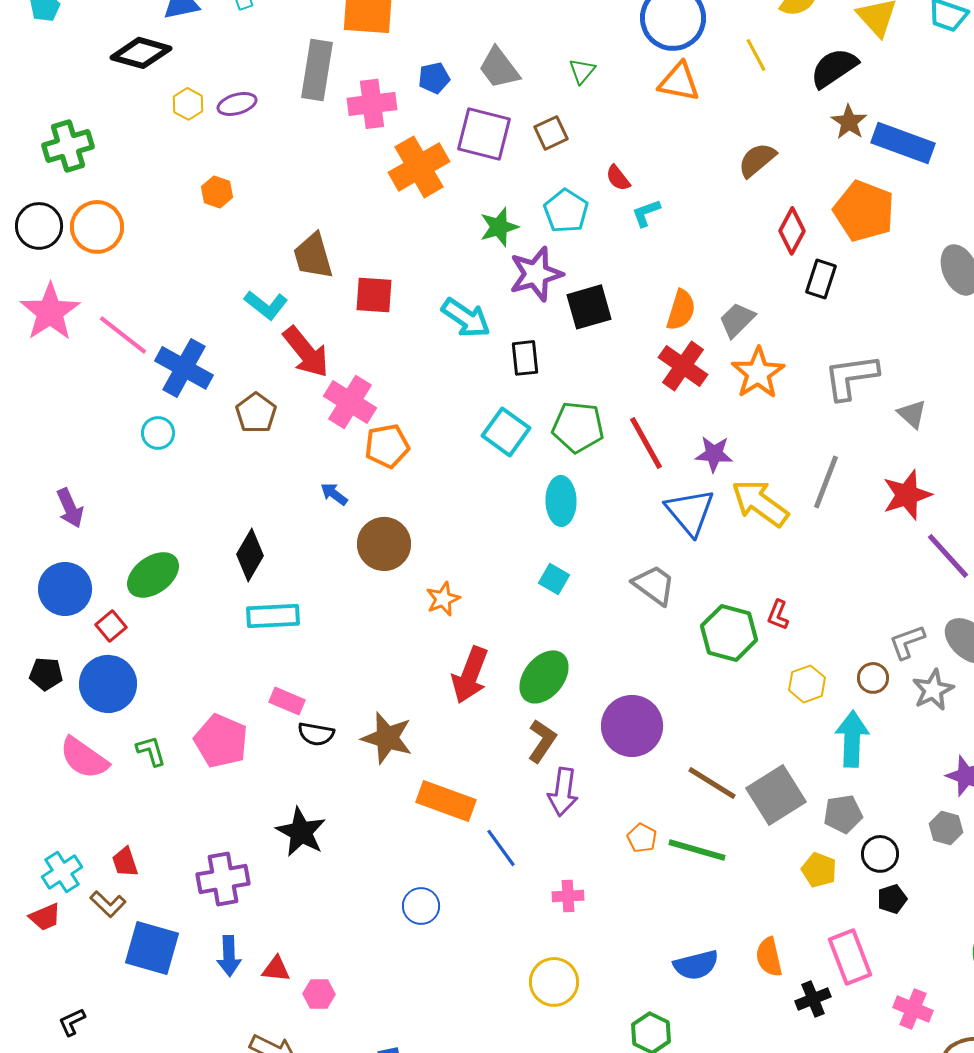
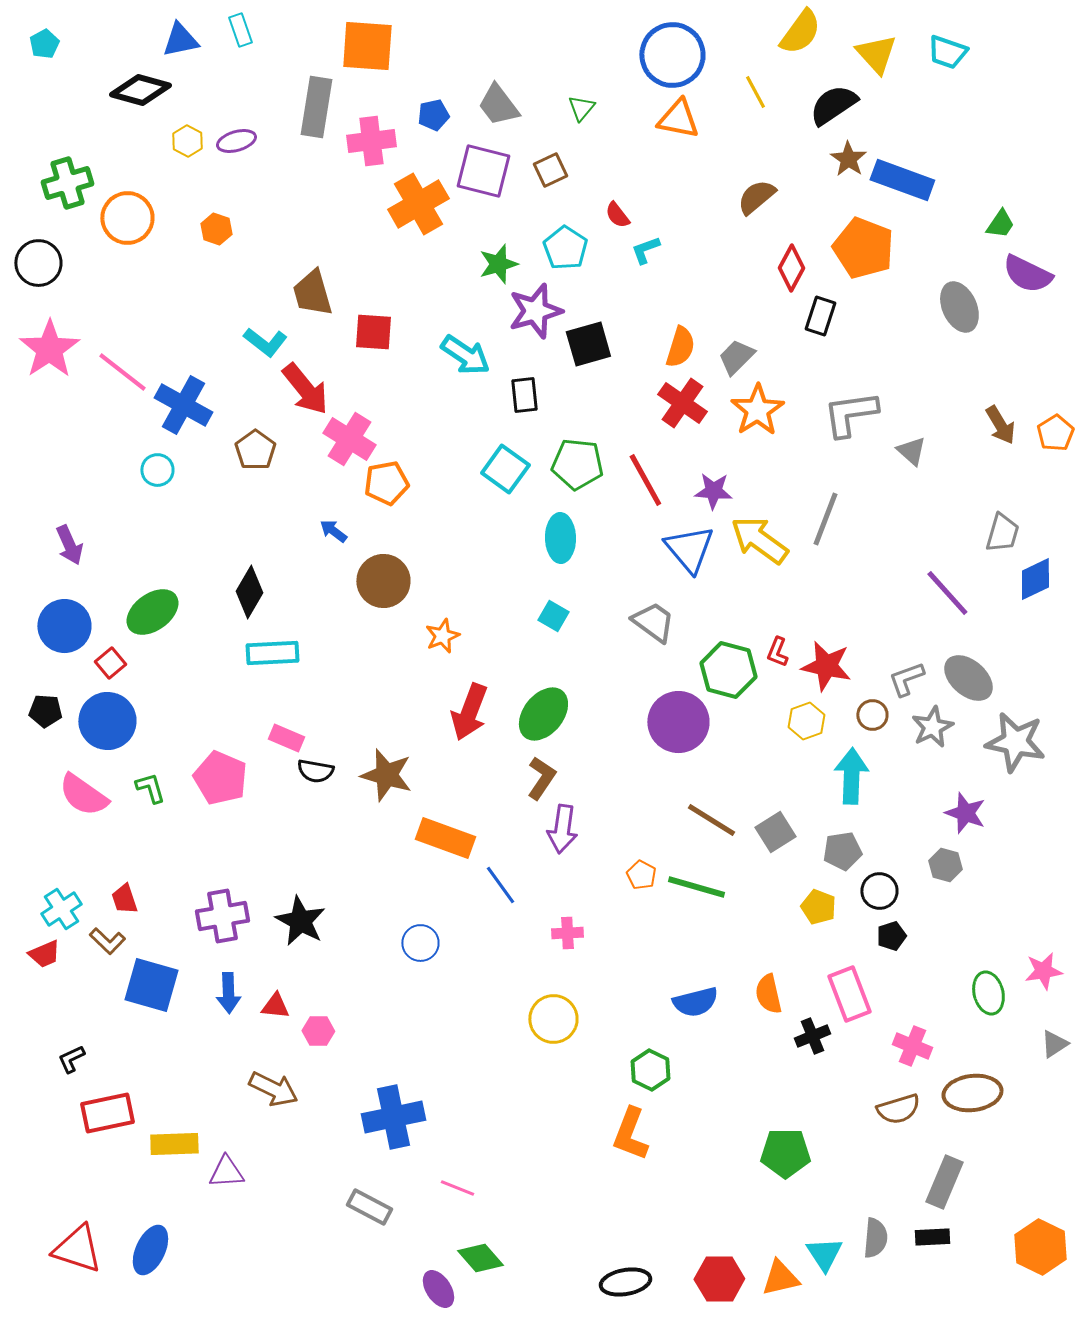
orange circle: (97, 227) -> (127, 218), moved
red star: (907, 495) -> (826, 666), moved, turned 30
purple circle: (632, 726) -> (678, 722), moved
gray square: (776, 795) -> (775, 832), size x0.7
black star: (301, 832) -> (300, 921), moved

